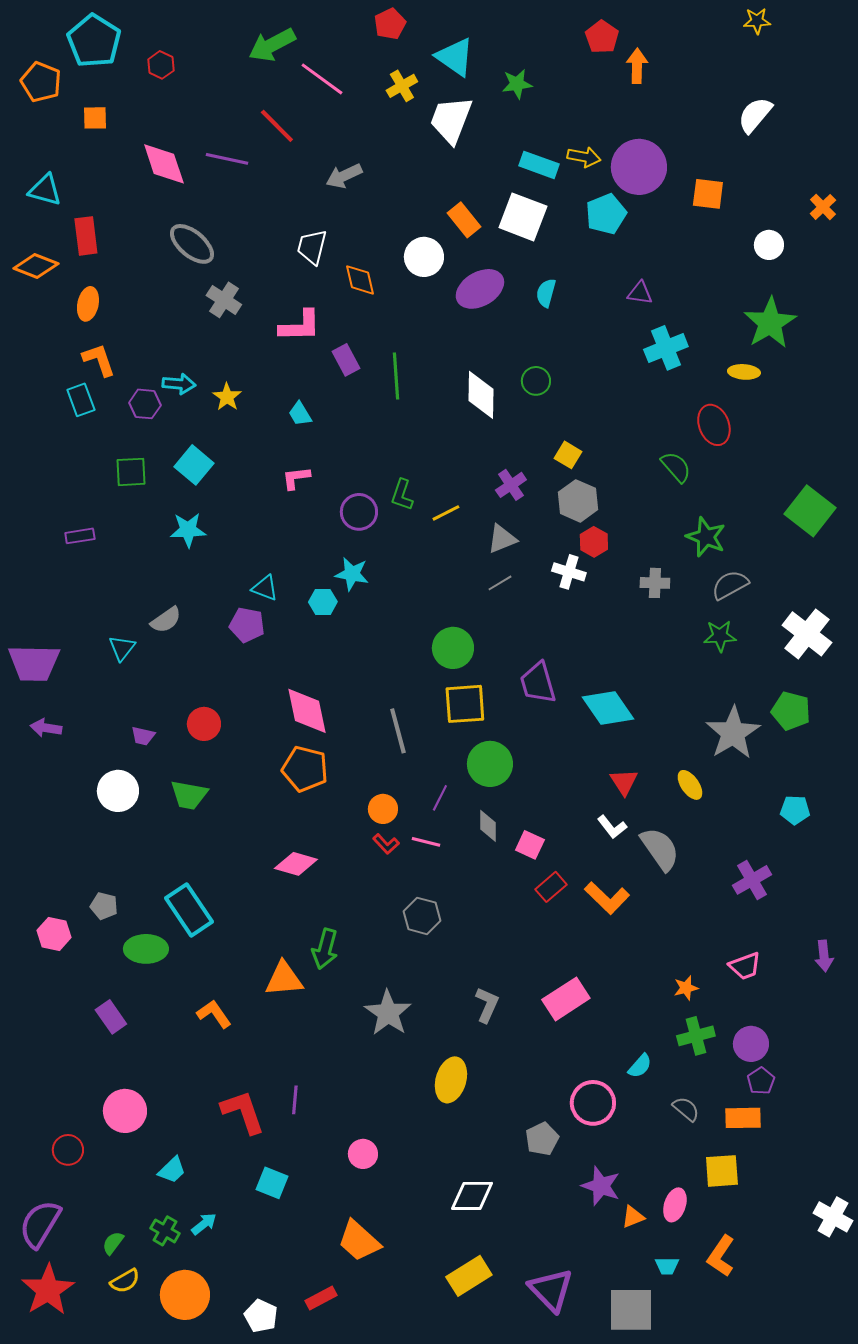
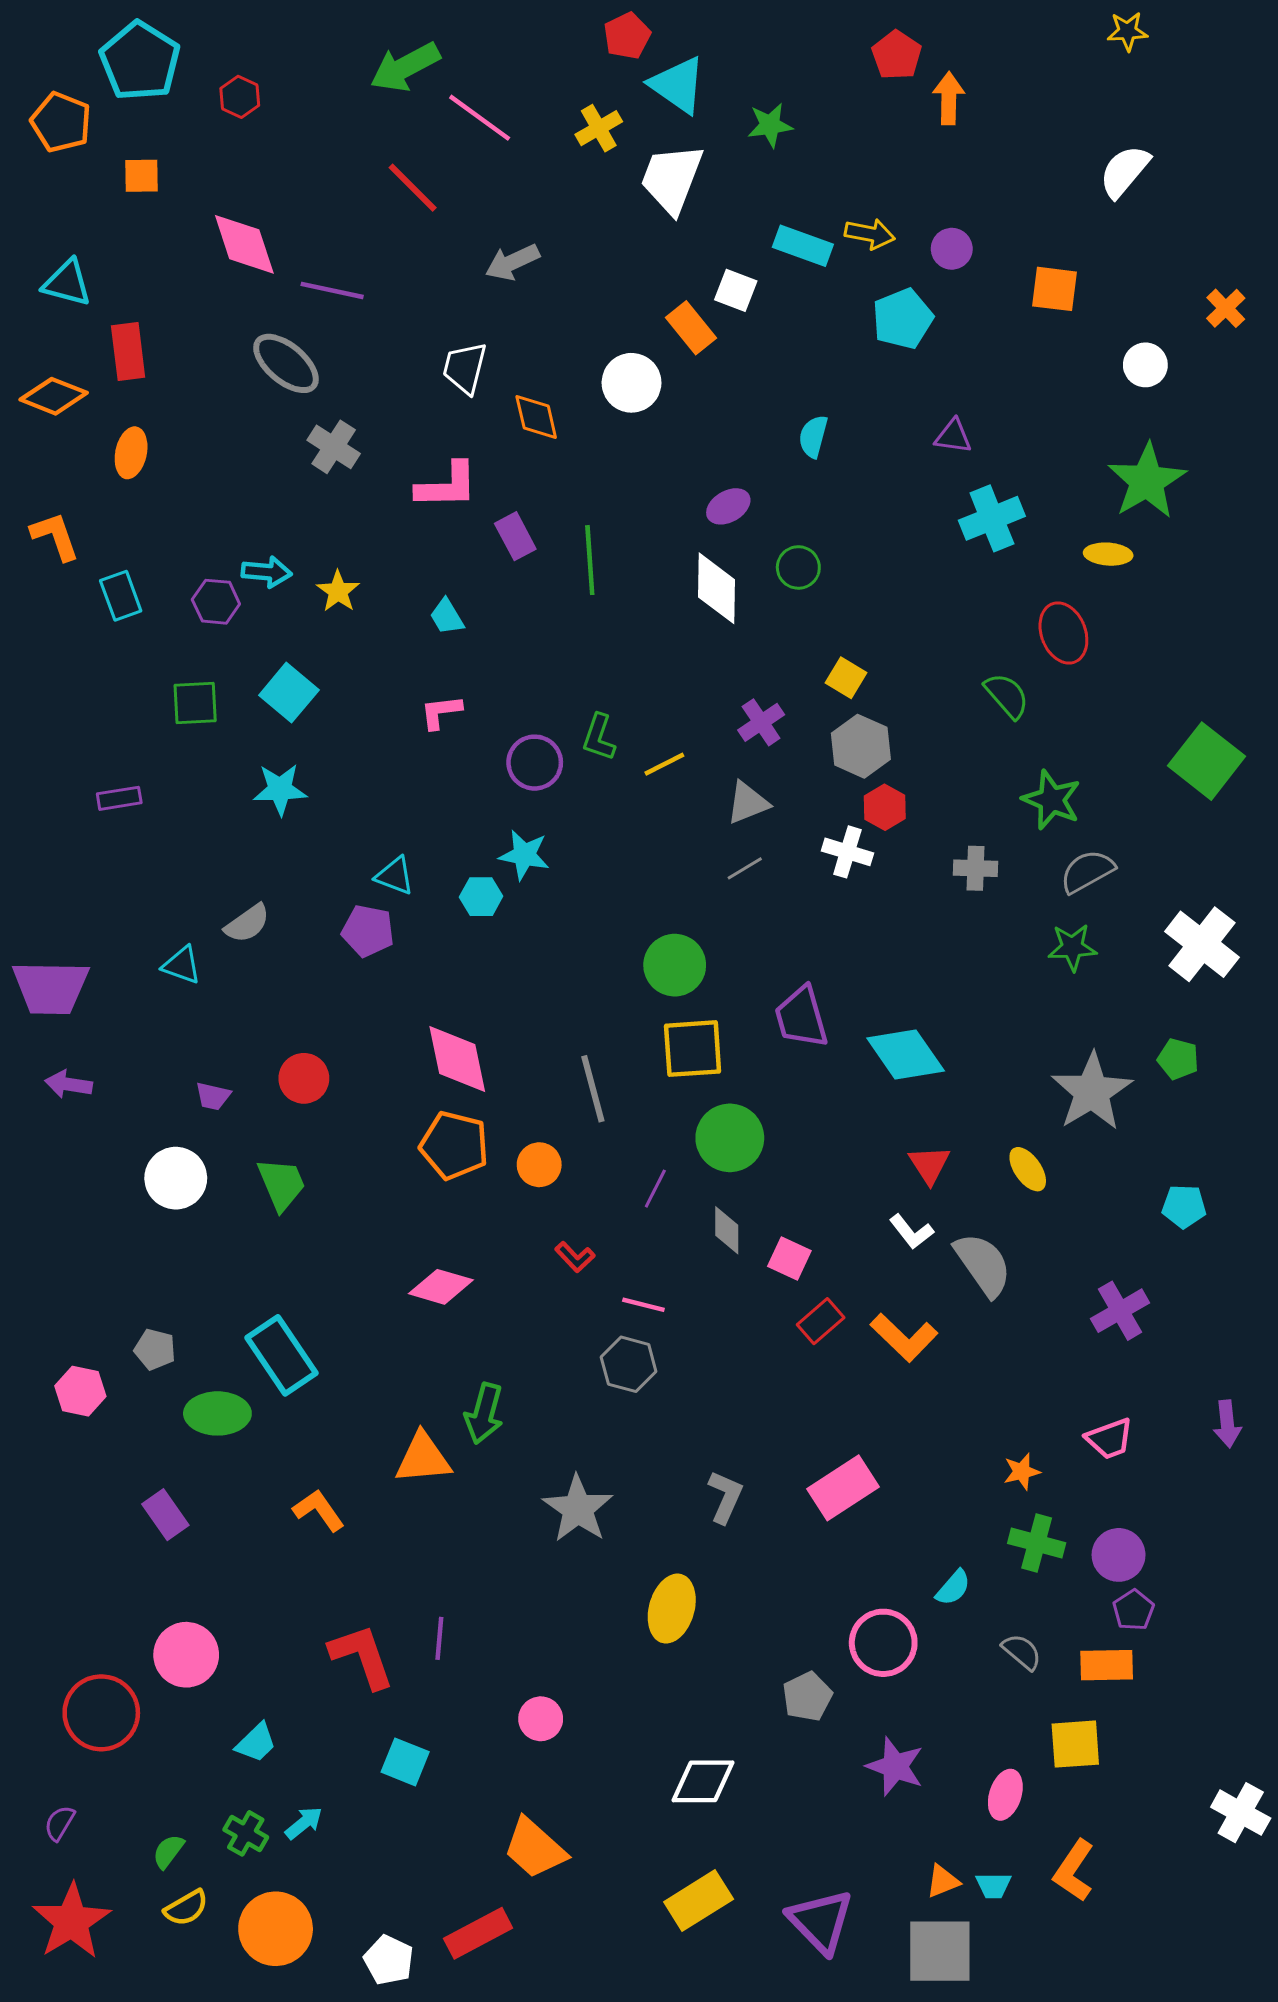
red pentagon: (390, 24) -> (627, 36), moved
purple line: (227, 159) -> (332, 290), moved
purple circle: (639, 167) -> (952, 249), size x0.5
white square: (523, 217) -> (736, 290), moved, size x0.6
purple ellipse: (480, 289) -> (728, 506), moved, size x0.6
orange L-shape: (99, 360) -> (55, 536), moved
cyan triangle: (122, 648) -> (182, 965), turned -48
green pentagon: (791, 711) -> (1178, 1059), size x0.7
green trapezoid: (189, 795) -> (281, 1184), turned -123
orange circle: (383, 809) -> (539, 1165), moved
pink line: (426, 842) -> (643, 1305), moved
green cross: (696, 1036) -> (1037, 1543), turned 30
red circle: (68, 1150) -> (101, 1713), size x1.6
orange triangle: (633, 1217) -> (943, 1881), moved
purple semicircle: (40, 1224) -> (60, 1823), size x0.5
red rectangle: (321, 1298) -> (478, 1933), size x1.4

